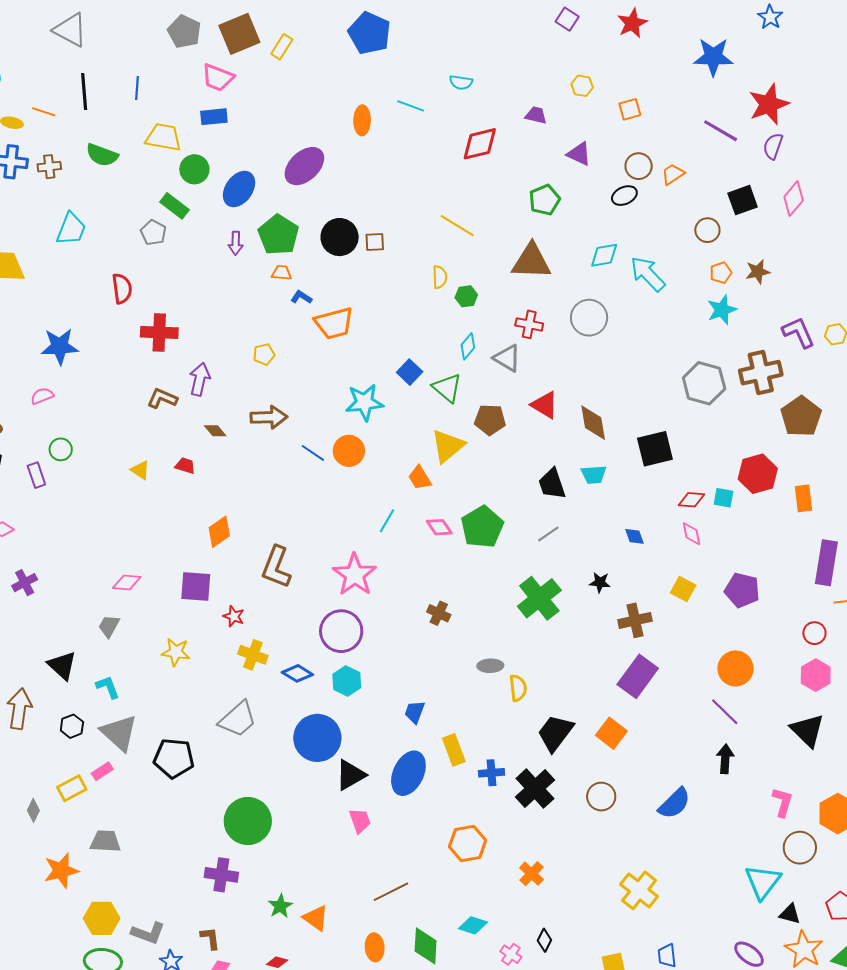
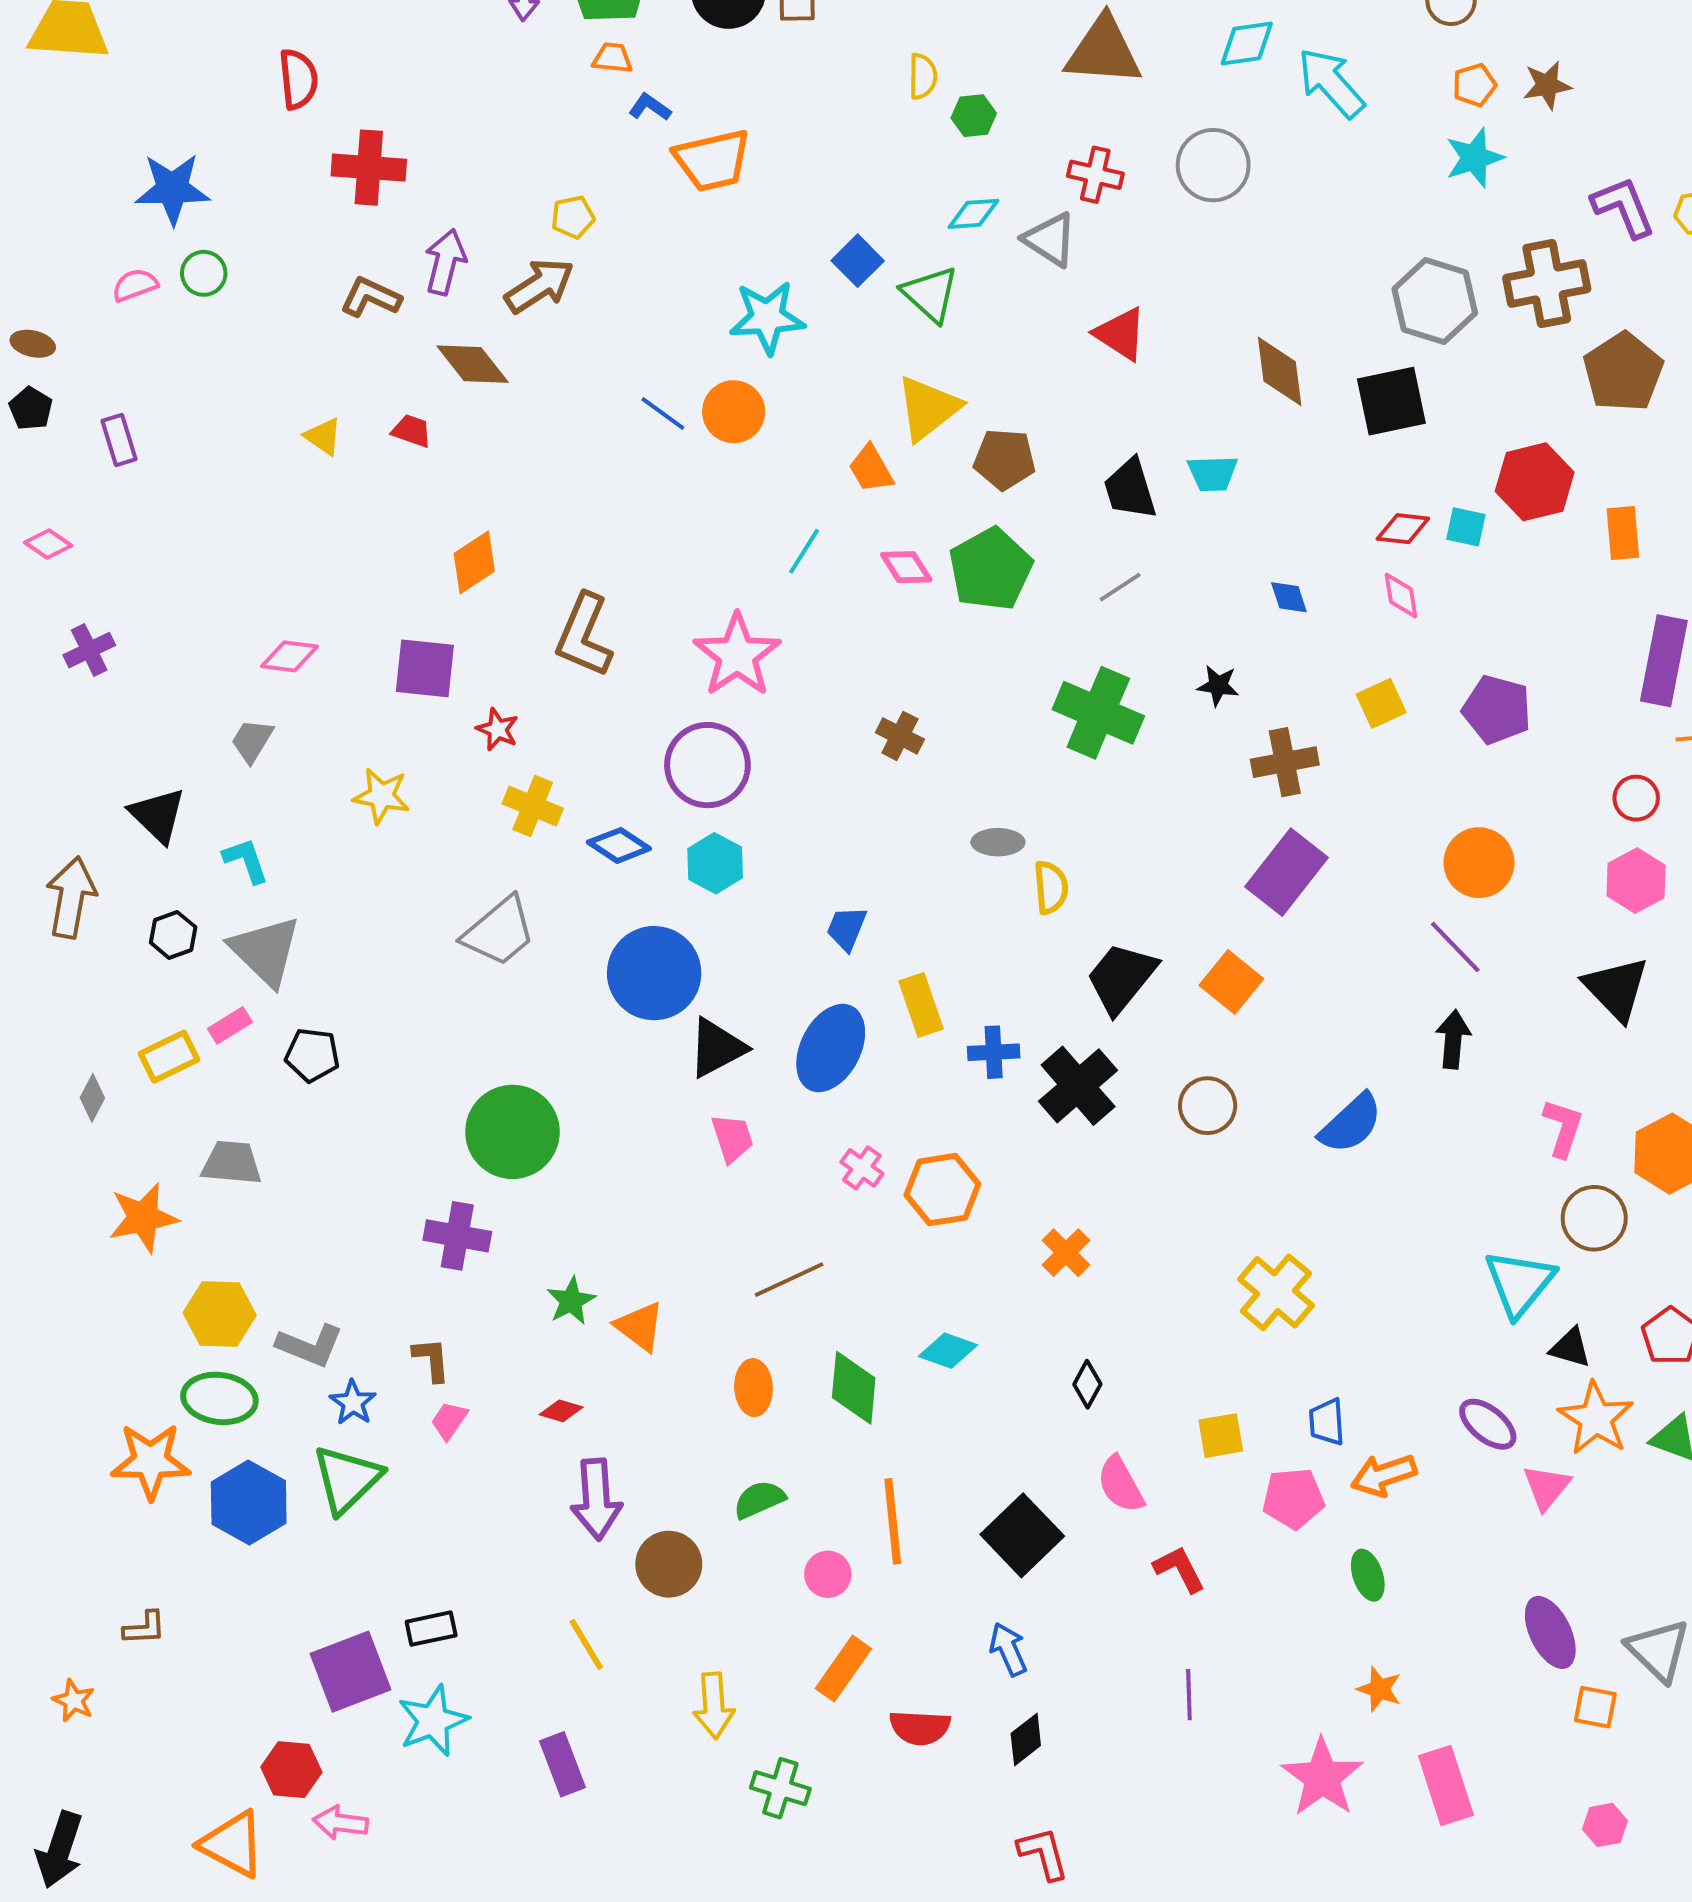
cyan diamond: (468, 346) -> (974, 214), turned 44
brown arrow: (269, 417) -> (539, 286), moved, turned -33
brown pentagon: (490, 420) -> (1005, 459), moved
brown diamond: (593, 423) -> (1280, 371), moved
brown diamond: (215, 431) -> (473, 364), size x1.6
green circle: (61, 449) -> (204, 273), moved
black square: (655, 449) -> (1391, 401), moved
yellow square: (683, 589) -> (1381, 703), turned 35
green cross: (539, 598) -> (1098, 713), turned -30
black pentagon: (174, 758) -> (312, 1055), moved, size x0.7
pink cross: (511, 954) -> (862, 1168), moved

